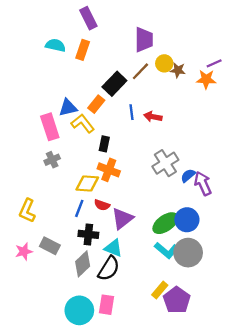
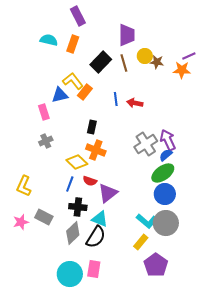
brown line: (140, 71) -> (124, 63), turned -60
black rectangle: (114, 84) -> (101, 62), moved
yellow L-shape: (83, 123) -> (73, 81), moved
pink rectangle: (50, 127) -> (44, 112), size x0.7
yellow diamond: (87, 183) -> (77, 162), turned 40
purple arrow: (203, 183) -> (168, 140), moved
green ellipse: (165, 223) -> (163, 173), moved
yellow rectangle: (160, 290) -> (141, 242), moved

